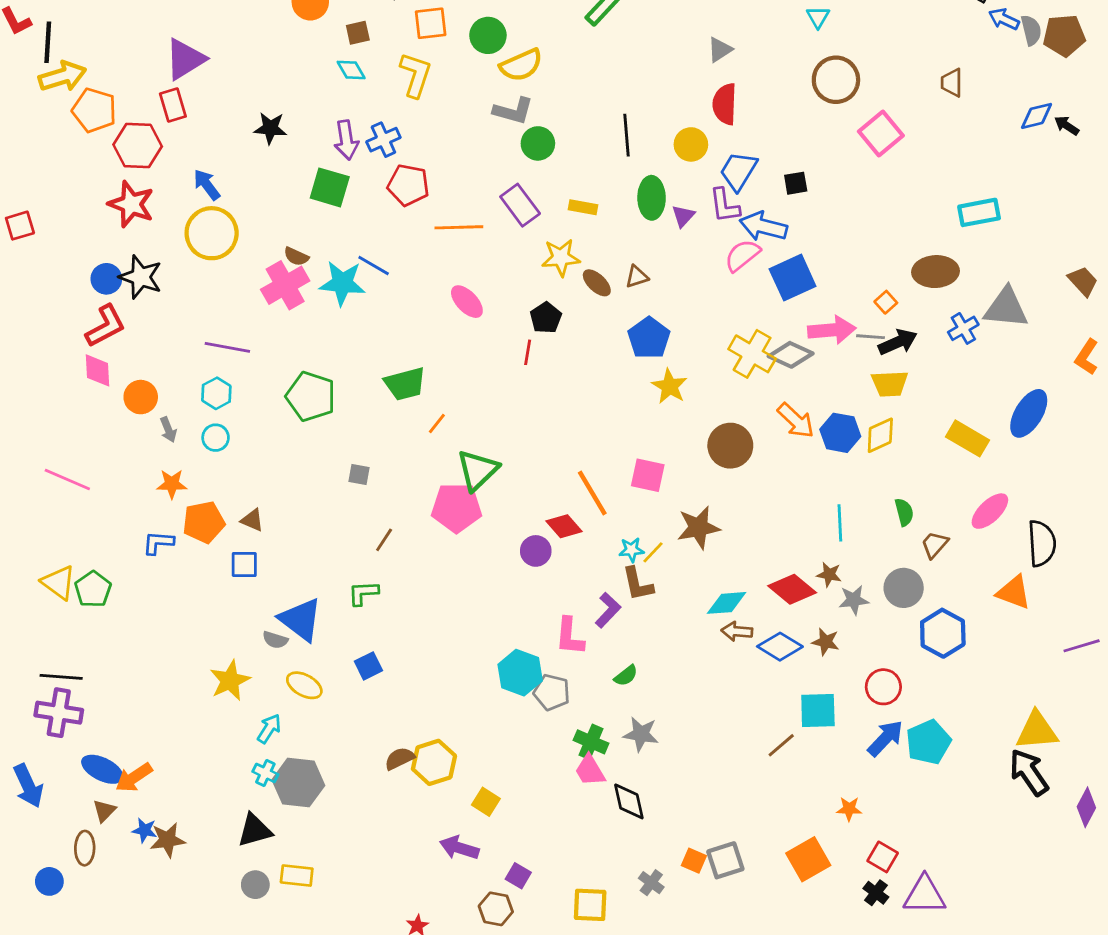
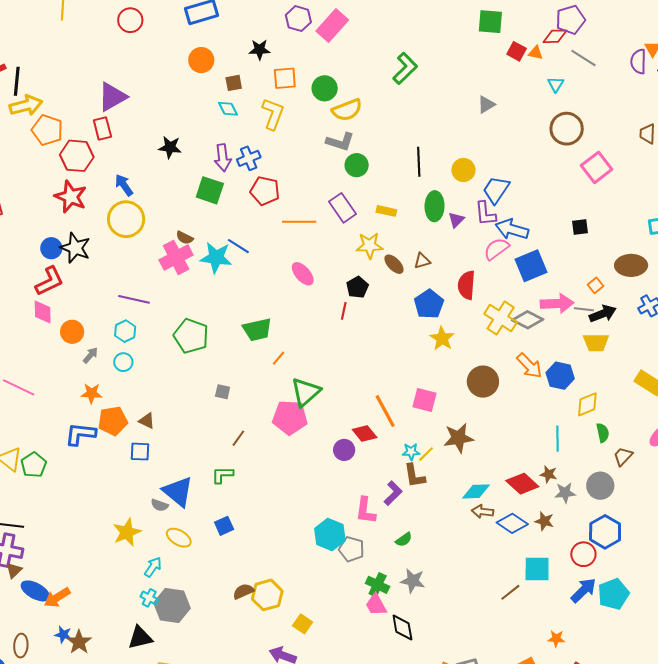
red semicircle: (725, 104) -> (466, 285), moved
black square: (796, 183) -> (580, 227), moved
gray arrow: (168, 430) -> (90, 355), turned -120
yellow diamond: (880, 435) -> (587, 404), moved
blue L-shape: (158, 543) -> (80, 434), size x1.4
blue hexagon: (943, 633) -> (605, 532), moved
brown triangle: (104, 811) -> (14, 570), moved
brown star: (168, 840) -> (79, 642), turned -30

